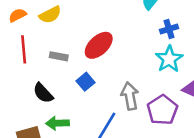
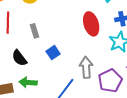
red ellipse: (99, 45) -> (91, 24), moved, turned -70
gray rectangle: (59, 56) -> (34, 31), turned 56

